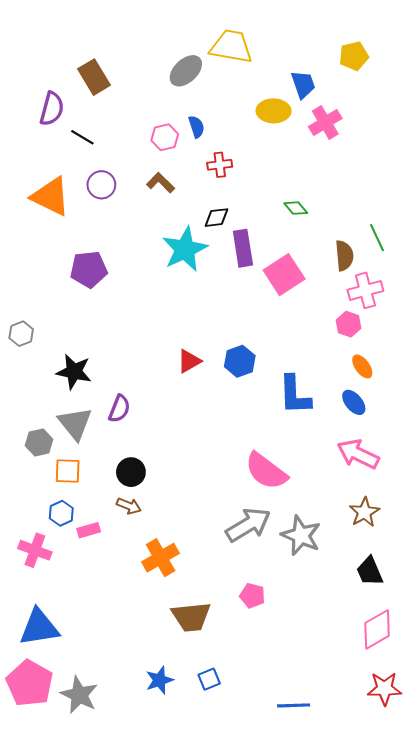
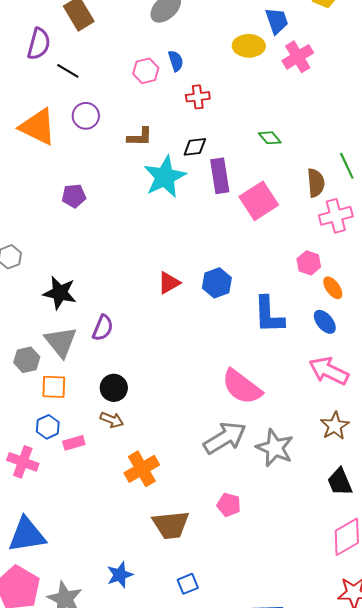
brown L-shape: (161, 183) -> (140, 137), moved, turned 136
purple pentagon: (89, 269) -> (74, 196), size x0.7
pink hexagon: (349, 324) -> (309, 263), moved
blue star: (159, 680) -> (120, 575), moved

